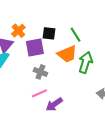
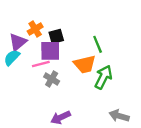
black square: (49, 33) -> (56, 36), moved, turned -32
pink line: (39, 93) -> (41, 64), moved

